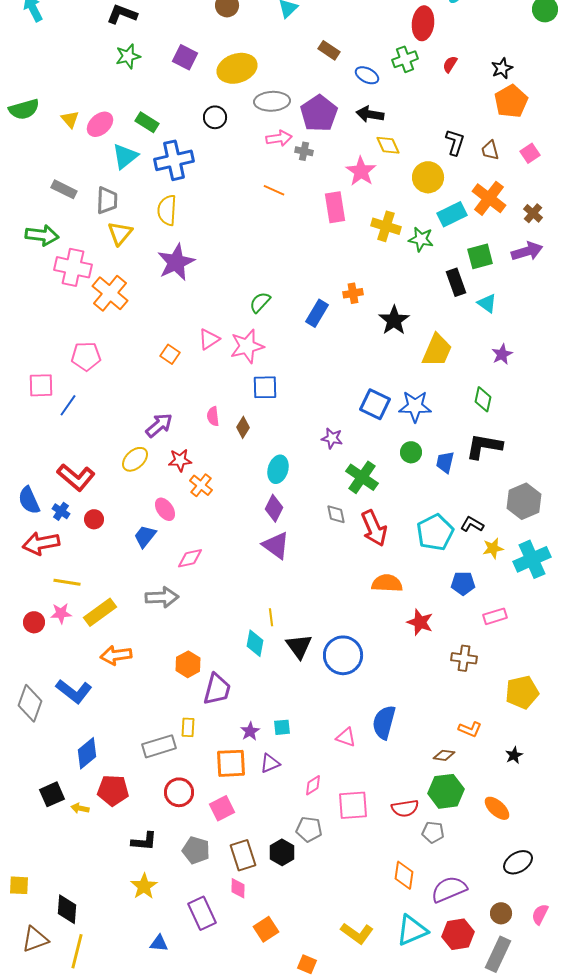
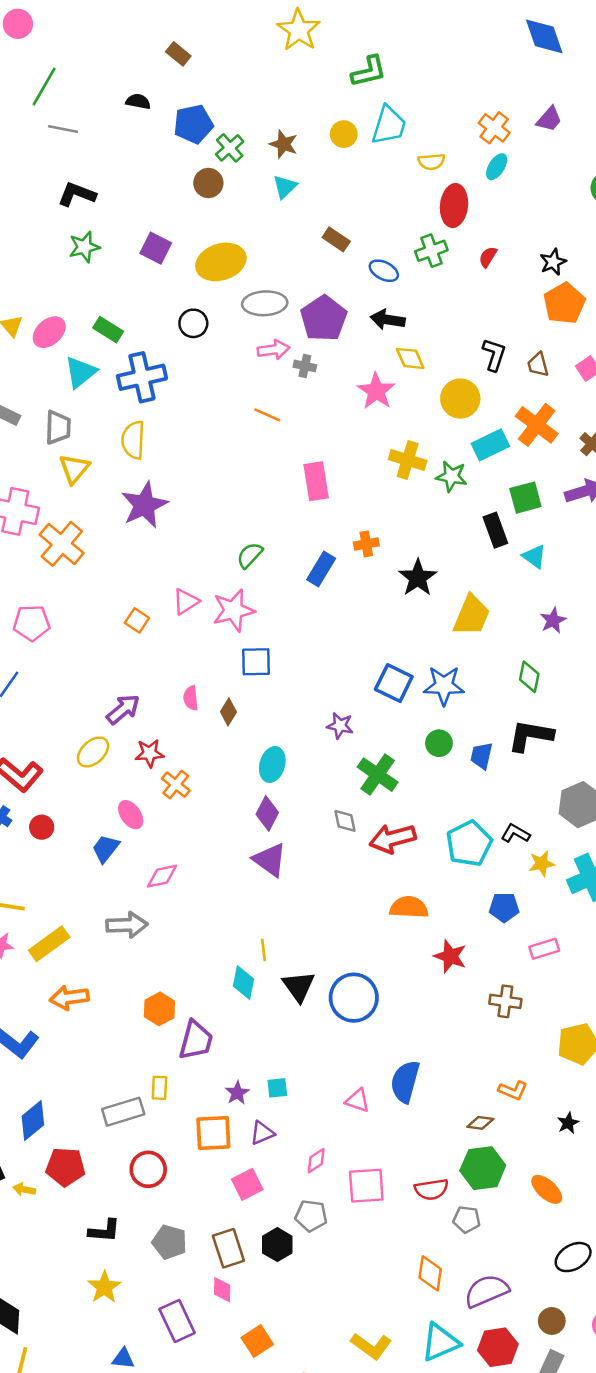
pink rectangle: (335, 207) -> (316, 481), moved
red arrow: (374, 528) -> (393, 838), turned 99
pink square: (222, 808) -> (247, 1184), moved

